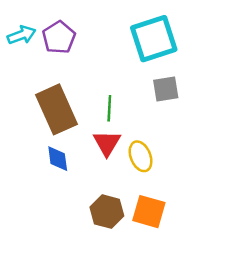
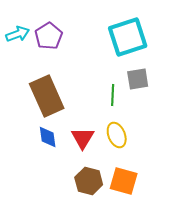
green line: (109, 108) -> (113, 95), moved
red triangle: (107, 143) -> (83, 138), moved

